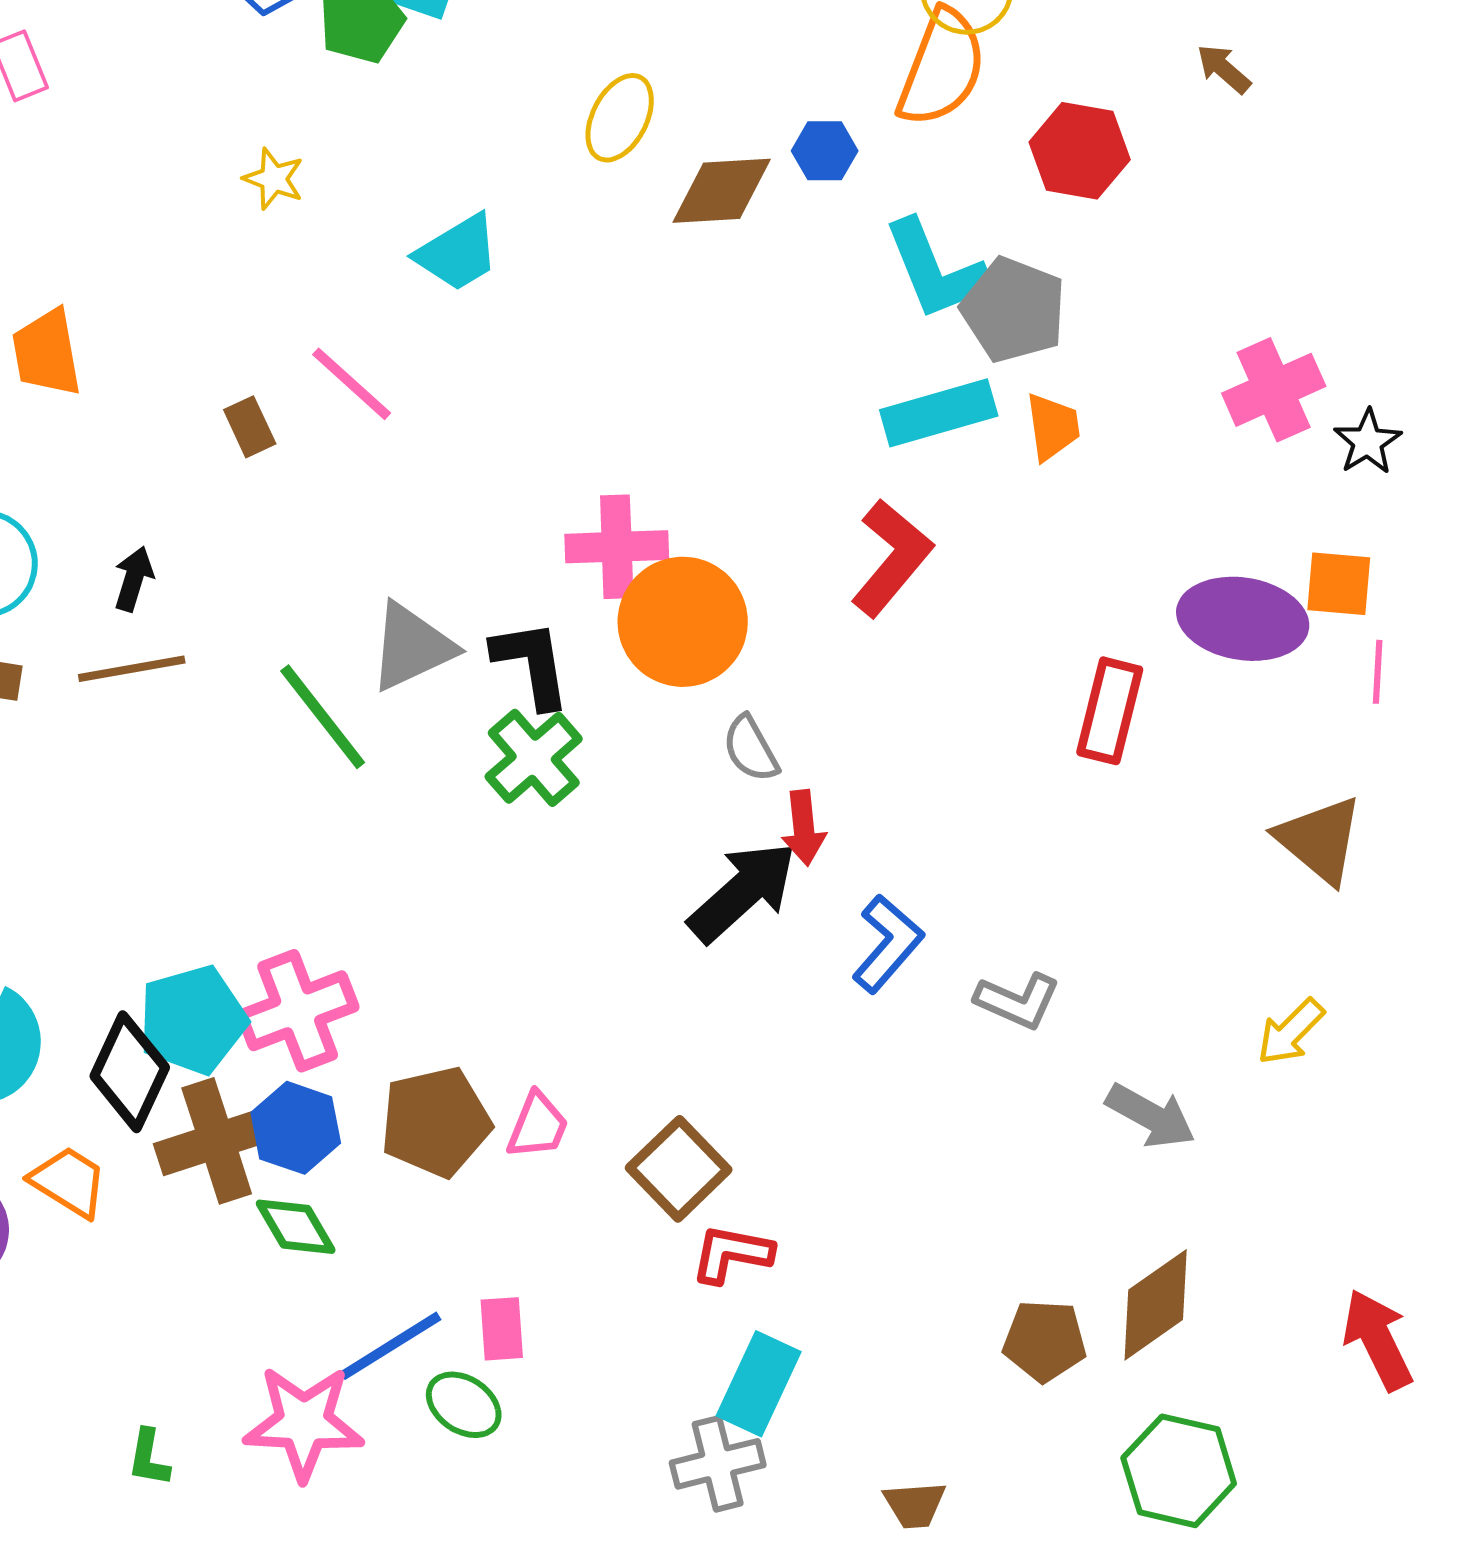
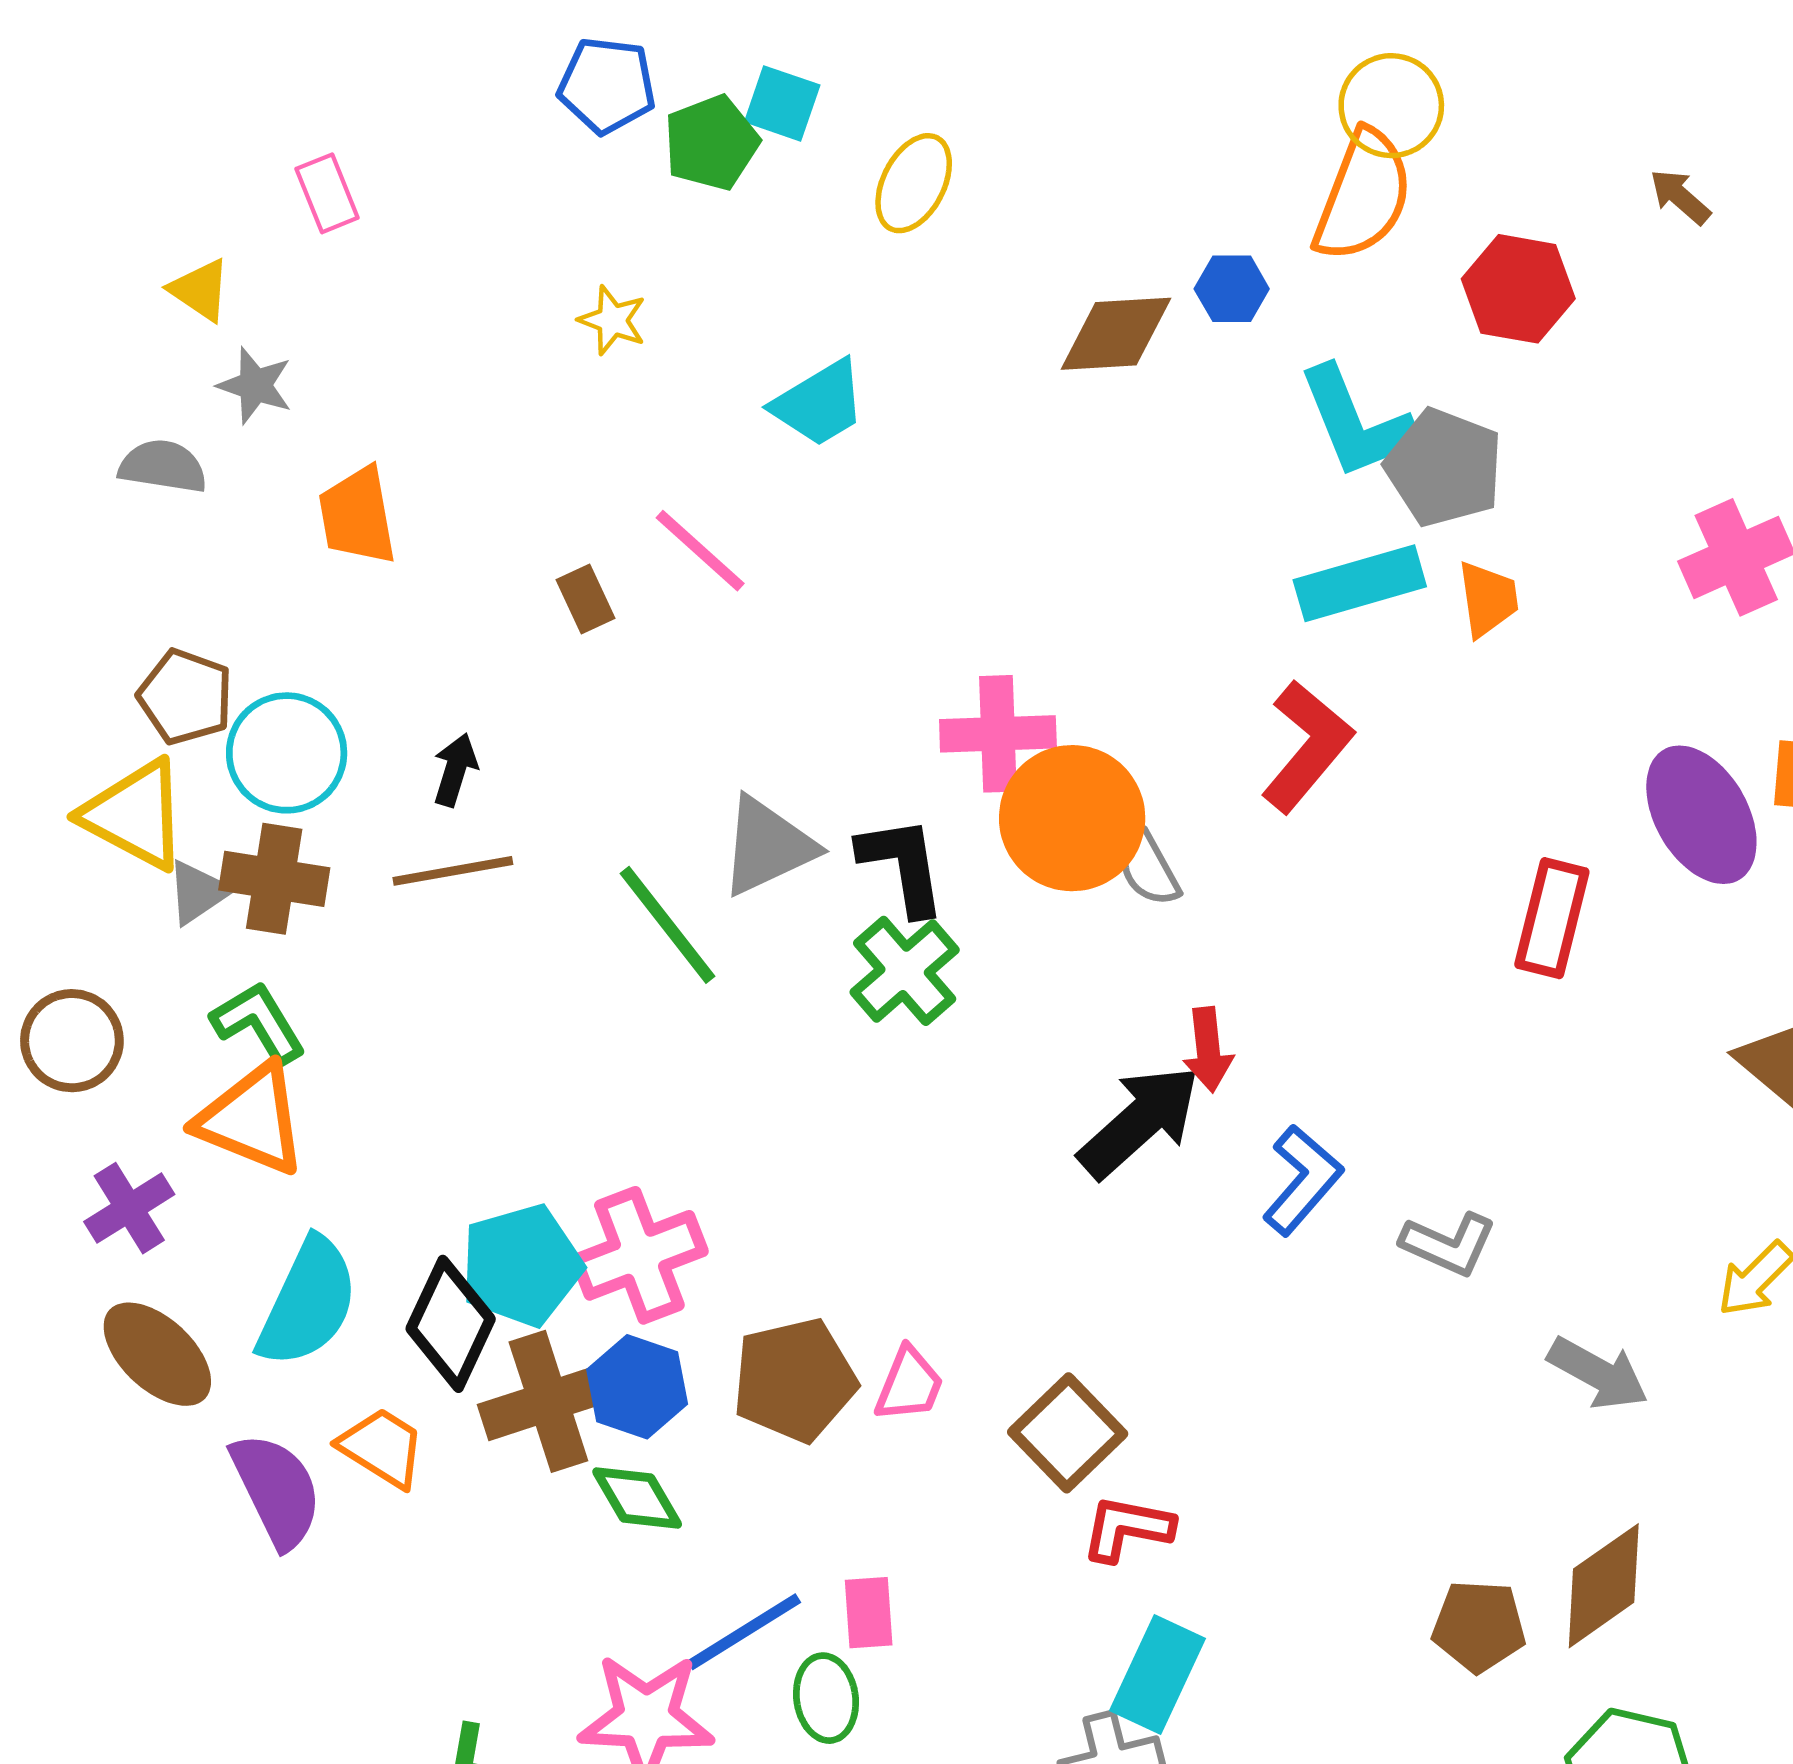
yellow ellipse: (620, 118) -> (914, 183), moved
purple ellipse: (1243, 619) -> (1701, 815), turned 51
gray semicircle: (751, 749) -> (1149, 869), moved
green ellipse: (464, 1405) -> (826, 1698), turned 48

